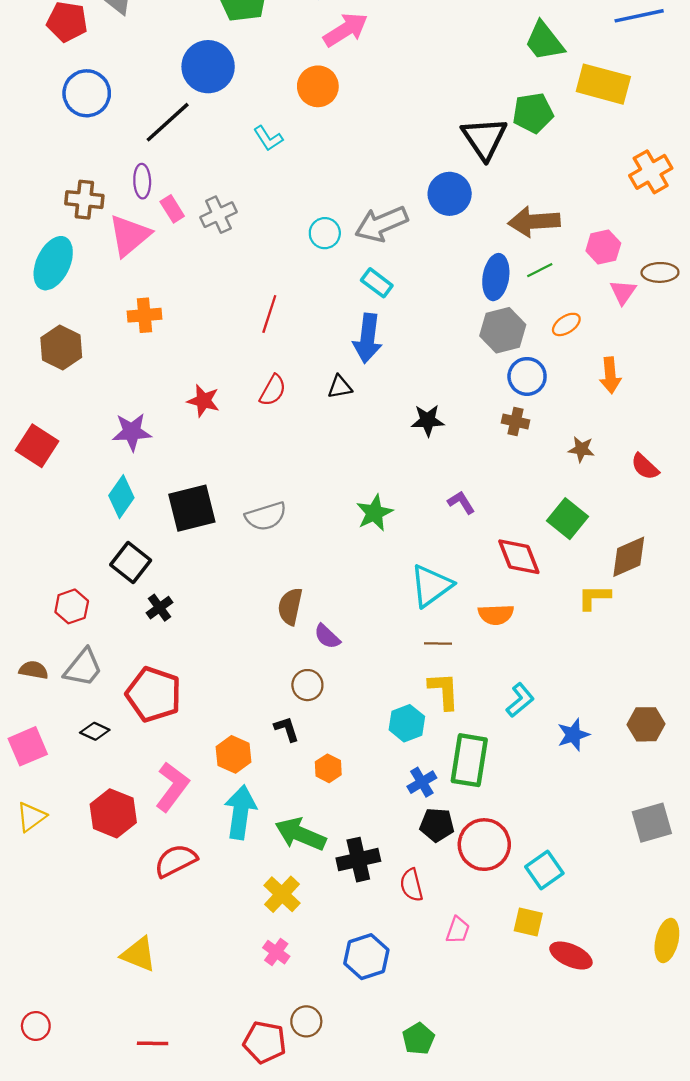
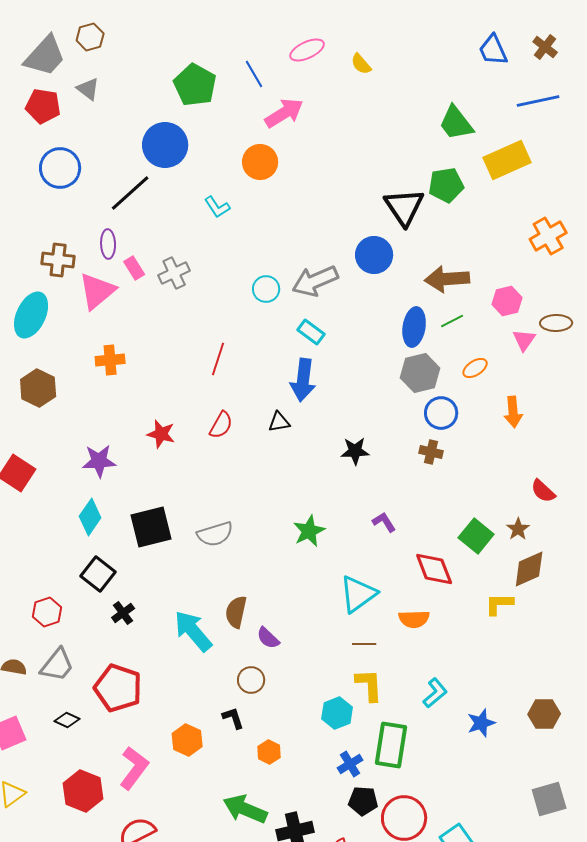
yellow rectangle: (603, 84) -> (507, 160), turned -39
brown star: (581, 449) -> (518, 529), moved, turned 30
cyan arrow: (240, 812) -> (193, 631), moved, turned -48

